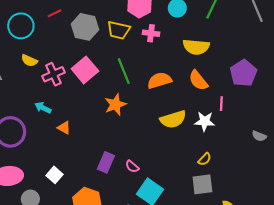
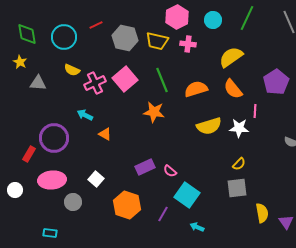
yellow semicircle: (196, 47) -> (231, 57), turned 140
orange star: (115, 105) -> (154, 112), turned 30
purple rectangle: (106, 162) -> (145, 167), turned 42

